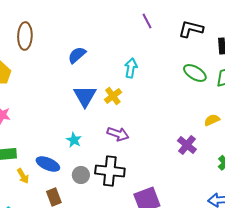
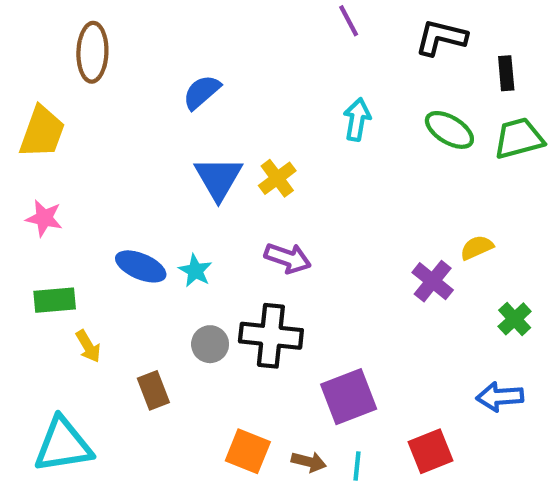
cyan arrow: (131, 68) -> (357, 119), moved
yellow semicircle: (212, 120) -> (477, 248), moved
blue ellipse: (48, 164) -> (141, 266), moved

